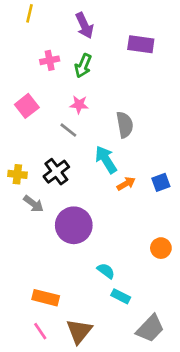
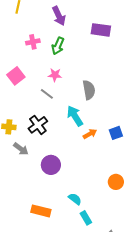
purple circle: (74, 225) -> (51, 165), size x0.7
cyan rectangle: (121, 296) -> (86, 218), turned 32
orange rectangle: (46, 298) -> (41, 211), moved

